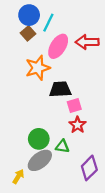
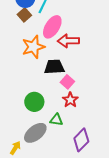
red arrow: (87, 42) -> (68, 41), moved
pink square: (74, 105) -> (67, 82), turned -32
green circle: (39, 139) -> (34, 102), moved

